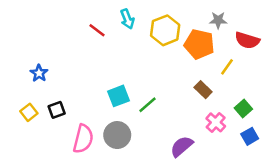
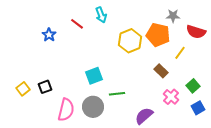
yellow hexagon: (165, 30) -> (130, 41), moved
blue star: (39, 73) -> (49, 35), moved
green line: (148, 105) -> (117, 94), moved, turned 35

